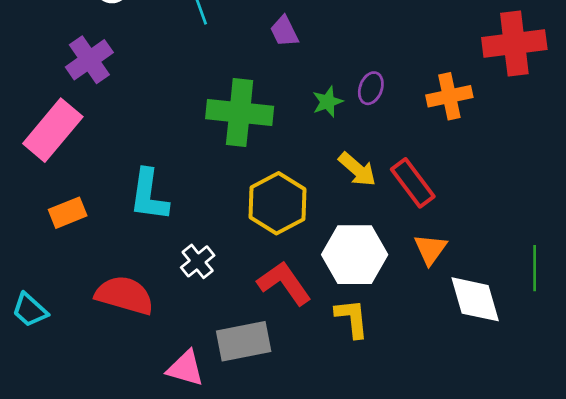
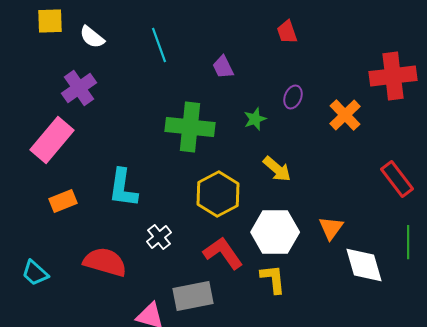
purple ellipse: (371, 88) -> (293, 97), moved
orange cross: (449, 96) -> (345, 115), turned -32
red rectangle: (413, 183) -> (397, 179), moved

